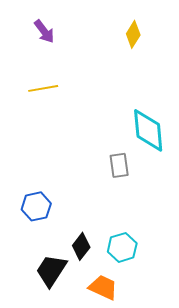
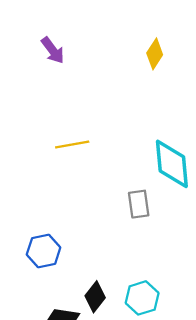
yellow line: (43, 88) -> (72, 144), moved

